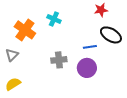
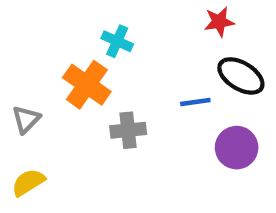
orange cross: (25, 30) -> (87, 85), moved
purple circle: (87, 68) -> (237, 148), moved

